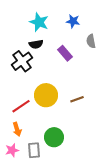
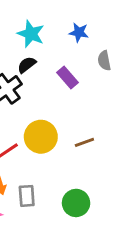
black semicircle: (36, 44) -> (27, 65), turned 152
green circle: (54, 137) -> (76, 203), moved
gray rectangle: (34, 150) -> (27, 196), moved

